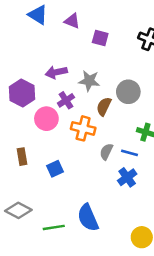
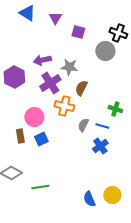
purple triangle: (72, 21) -> (55, 18), turned 40
gray circle: (128, 92) -> (105, 51), moved
purple cross: (66, 100) -> (50, 83), size x1.5
pink circle: (46, 119) -> (34, 117), moved
brown rectangle: (22, 157) -> (20, 136), moved
blue semicircle: (88, 218) -> (89, 199), moved, size x0.7

